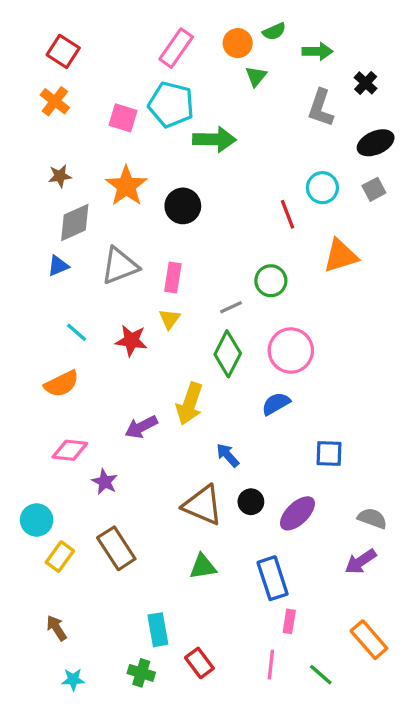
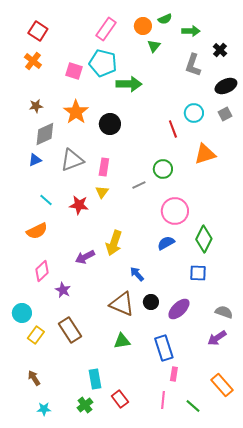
green diamond: (228, 354) -> (204, 239), moved
pink diamond: (70, 450) -> (42, 271), turned -50
green cross: (141, 673) -> (85, 405), turned 35

